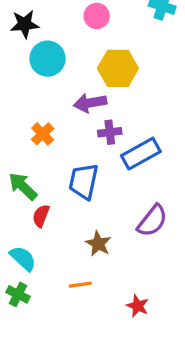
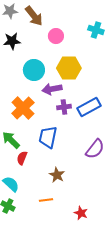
cyan circle: (48, 59) -> (34, 70), moved
orange cross: (43, 134) -> (23, 108), size x1.6
blue rectangle: (141, 154) -> (89, 107), moved
purple semicircle: (152, 221) -> (95, 149), moved

